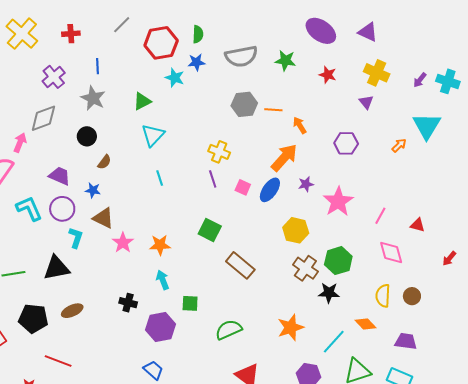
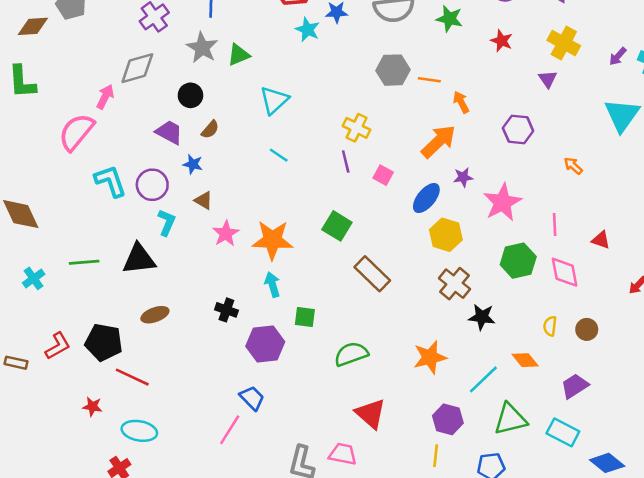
green triangle: (142, 101) -> (239, 55), moved
orange arrow: (399, 145) -> (573, 166), moved, turned -98
purple trapezoid: (60, 176) -> (169, 132), moved
cyan line: (160, 178) -> (279, 155), turned -42
blue ellipse: (270, 190) -> (426, 198), moved
pink line: (380, 216) -> (555, 224), turned -36
brown triangle: (103, 218) -> (204, 200), size x0.7
orange star: (160, 245) -> (272, 240), size x1.5
green hexagon: (338, 261) -> (518, 261), moved
yellow semicircle: (383, 296) -> (550, 326), size x0.7
black pentagon: (33, 318) -> (104, 342), moved
purple trapezoid: (406, 341) -> (575, 386), turned -45

